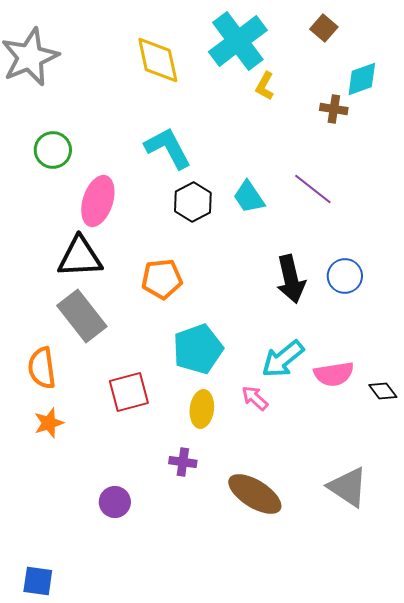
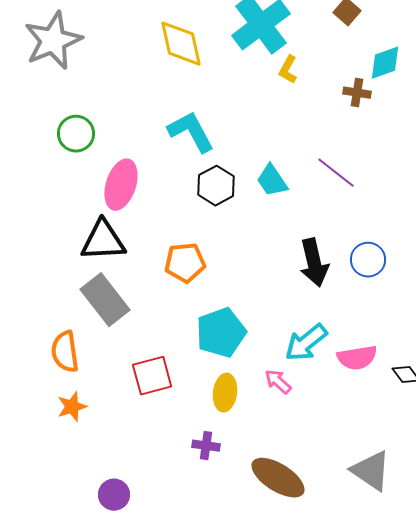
purple circle: (115, 502) -> (114, 495), moved

